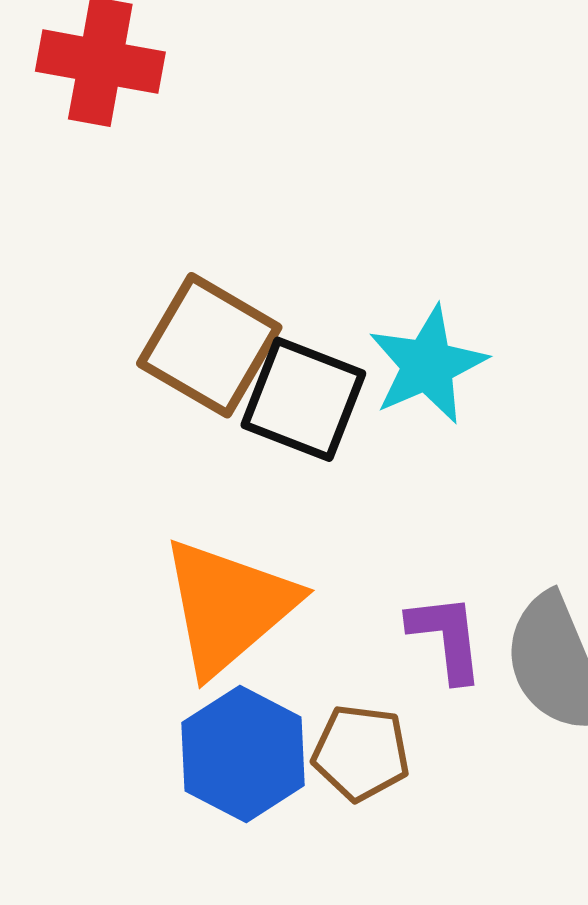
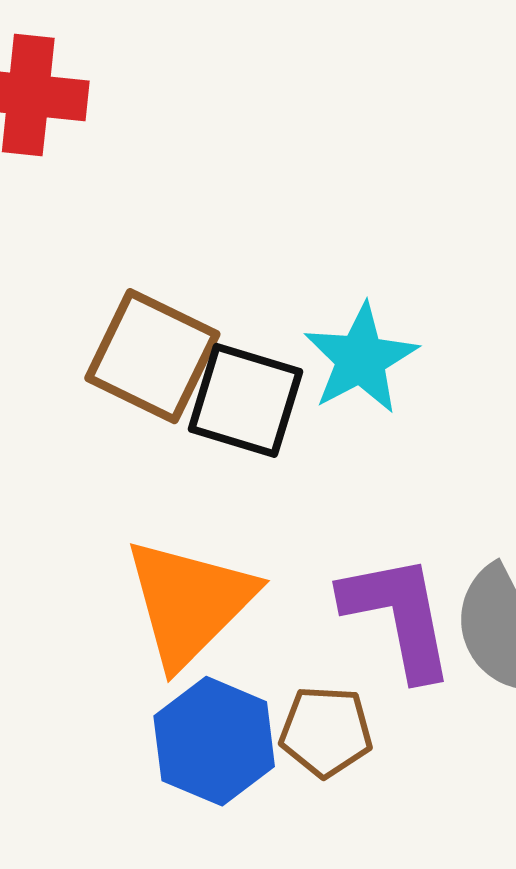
purple L-shape: (446, 638) -> (398, 616), size x1.5

